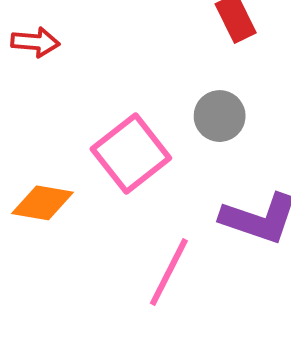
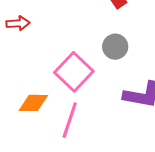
pink line: (169, 272) -> (70, 120), moved

